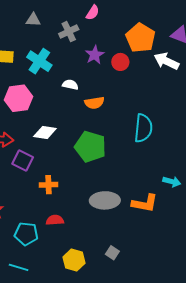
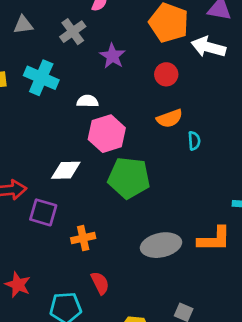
red circle: (120, 62) -> (166, 74), moved
pink hexagon: (19, 98) -> (107, 134), moved
orange semicircle: (94, 103) -> (170, 118), moved
cyan semicircle: (143, 128) -> (194, 141), size x0.5
red semicircle: (55, 220) -> (100, 283), turned 78

